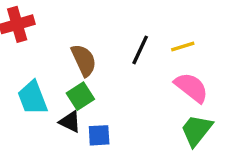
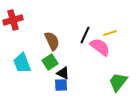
pink semicircle: (191, 88) -> (100, 47), moved
black triangle: (70, 122) -> (63, 73), moved

